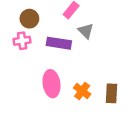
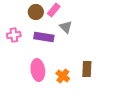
brown circle: (29, 19) -> (36, 12), moved
brown rectangle: (112, 93) -> (87, 69), moved

